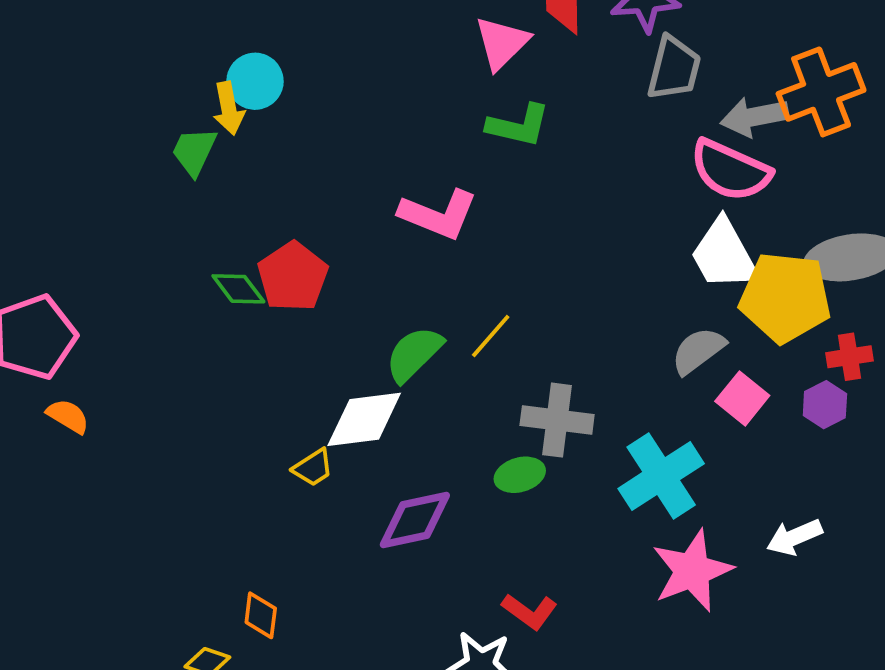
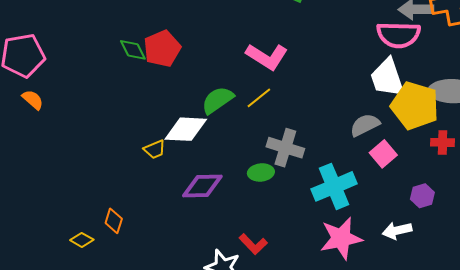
pink semicircle: (730, 170) -> (398, 35), turned -33
pink L-shape: (438, 214) -> (267, 57), moved
purple hexagon: (825, 405) -> (422, 196), moved

